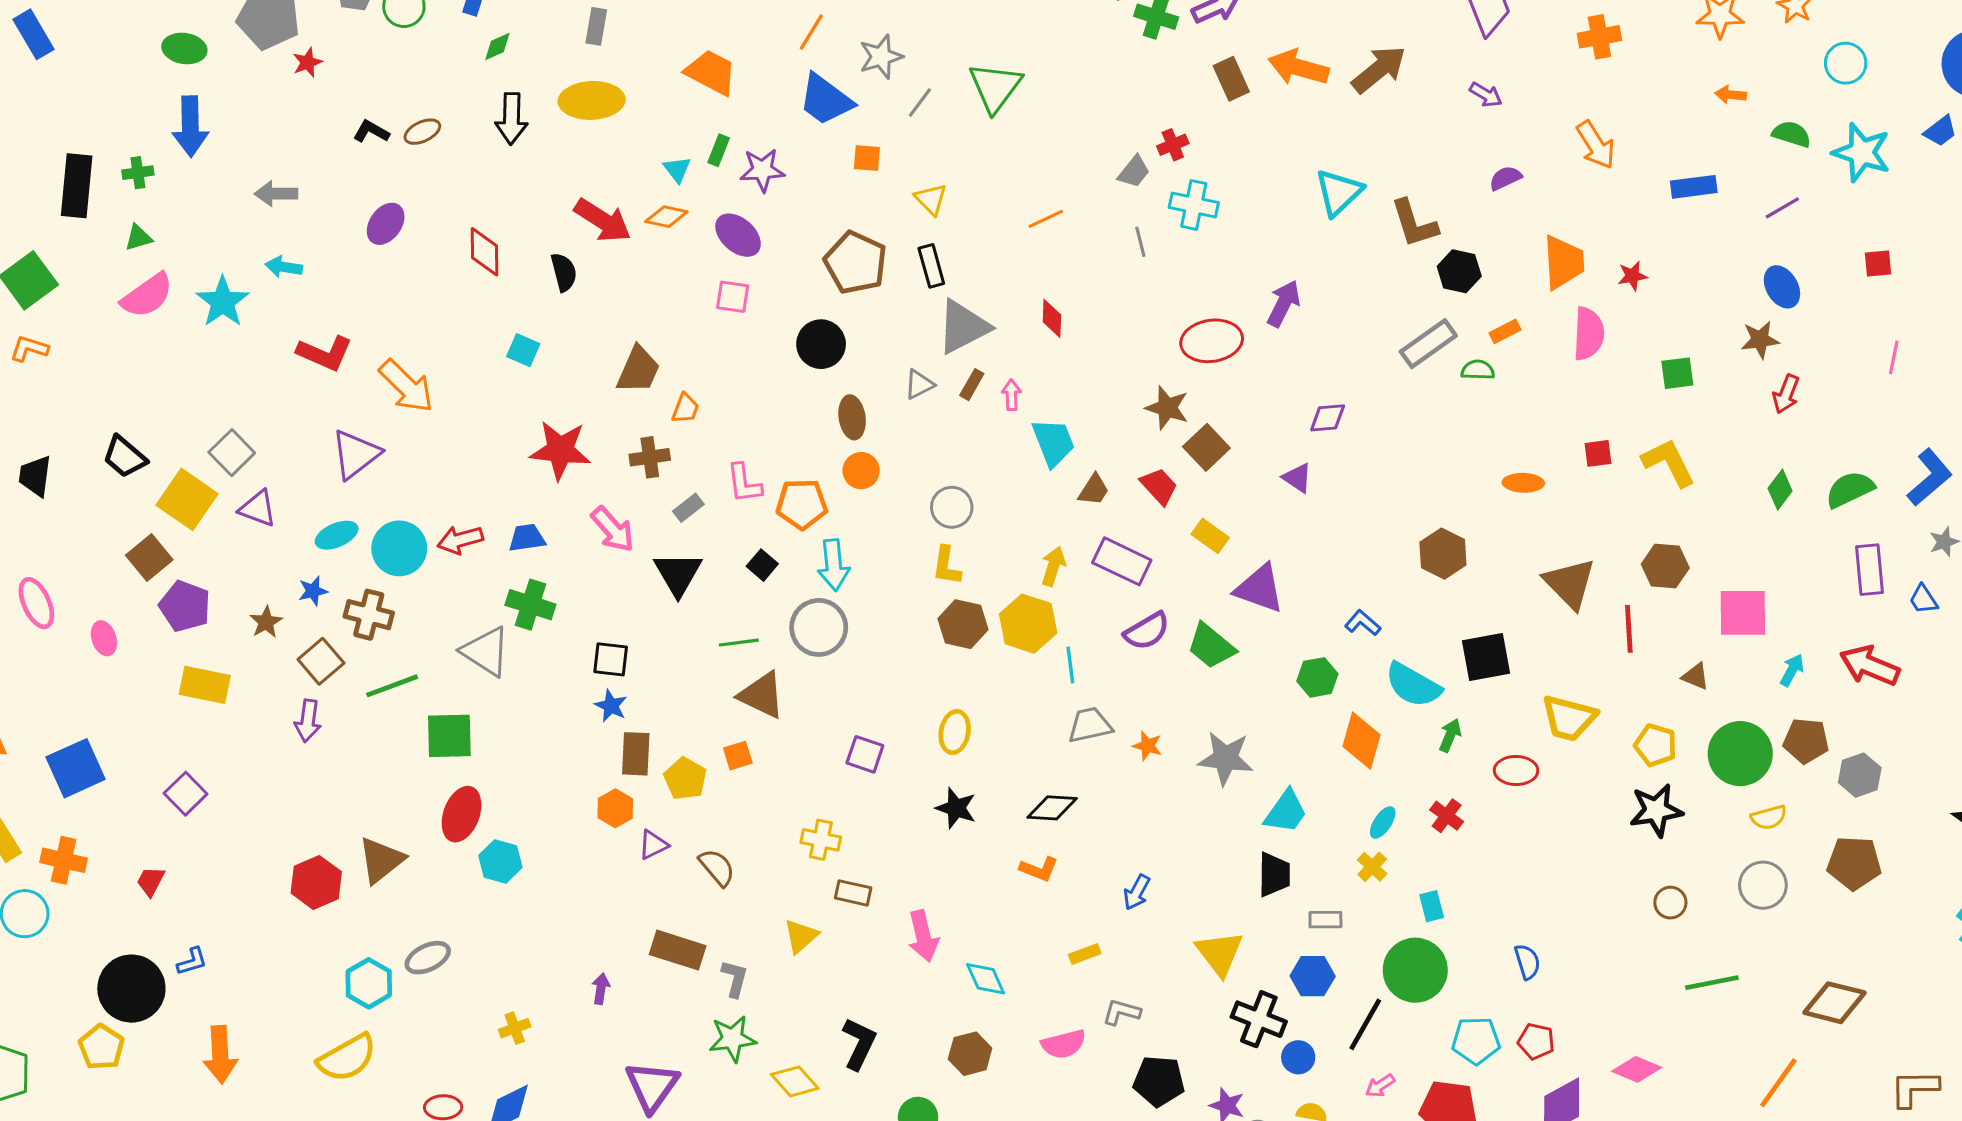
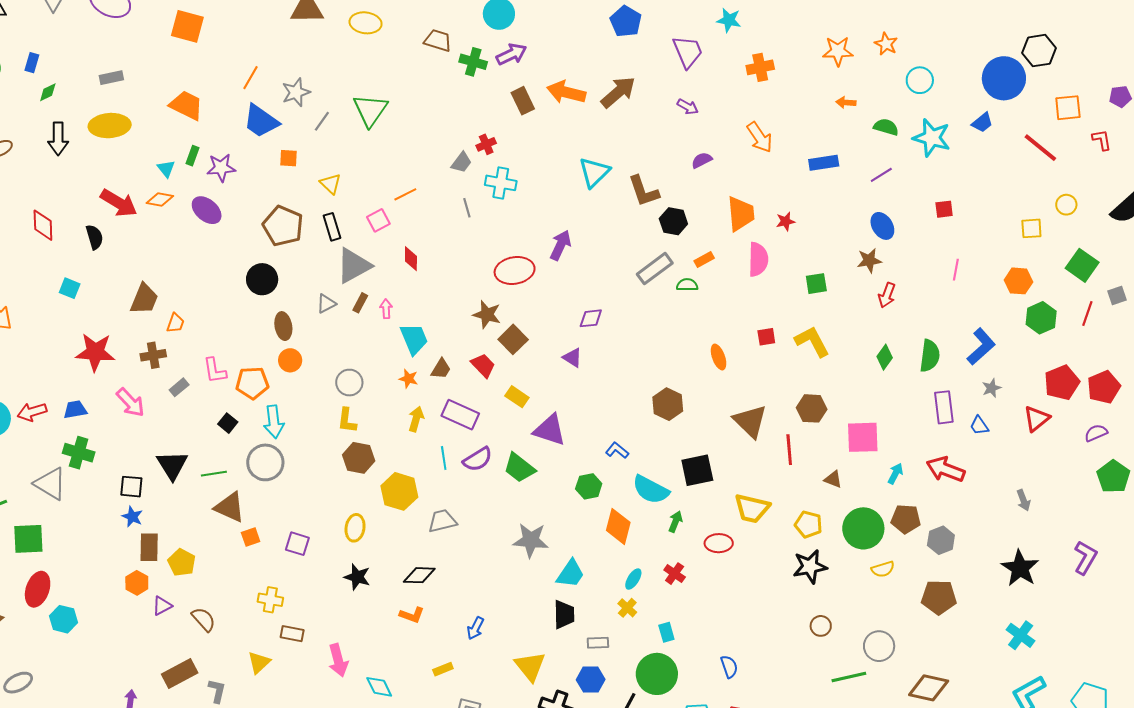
gray rectangle: (596, 26) -> (111, 78), turned 70
pink square: (733, 297) -> (378, 220), moved, turned -35
orange ellipse: (1523, 483) -> (719, 357), turned 70
green semicircle: (1850, 489) -> (930, 356), turned 124
black triangle: (678, 574) -> (172, 465), moved
yellow hexagon: (1028, 624) -> (399, 491), moved
cyan line: (1070, 665) -> (444, 458), moved
orange star: (1147, 746) -> (409, 379), moved
orange square: (738, 756) -> (251, 537), moved
gray circle: (1763, 885) -> (879, 646), moved
brown rectangle: (678, 950) -> (180, 673), turned -44

